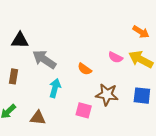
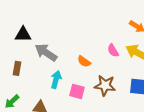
pink semicircle: (115, 57) -> (113, 50), turned 32
pink square: (84, 110) -> (77, 91), moved

